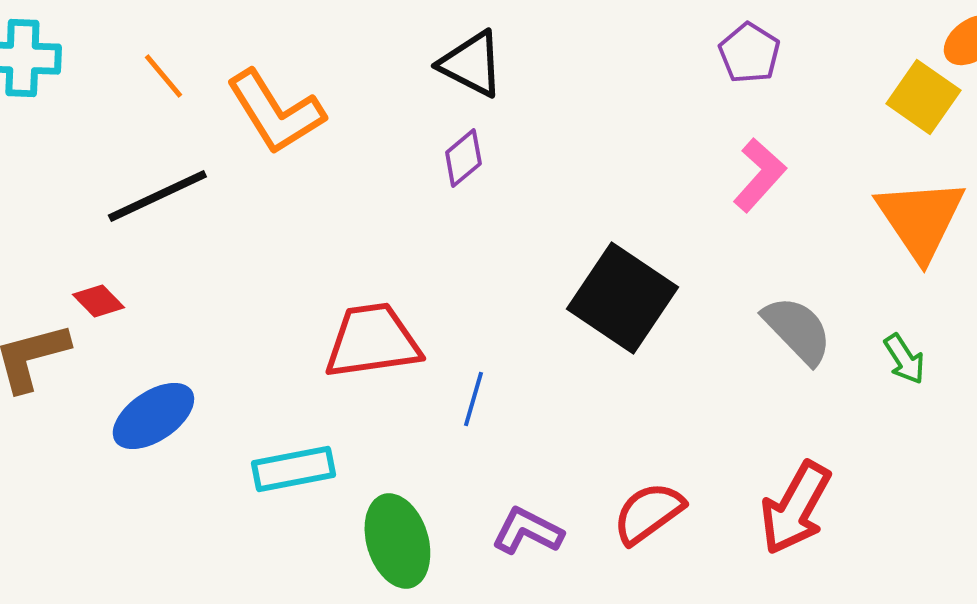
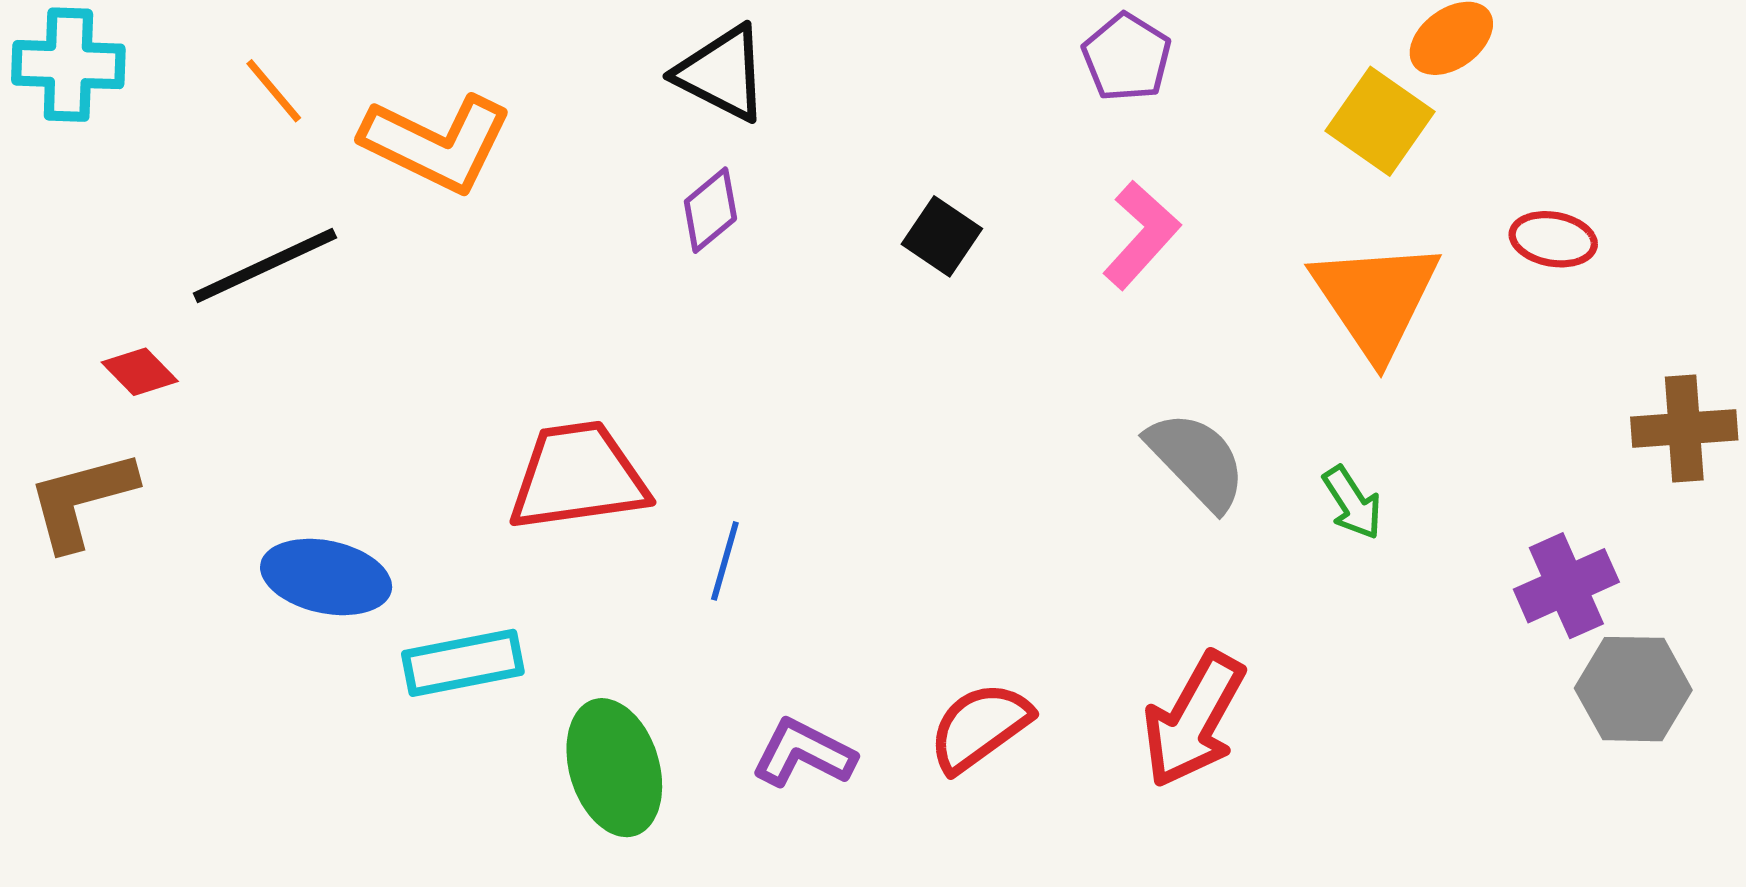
orange L-shape: (275, 112) -> (437, 143), turned -32
black square: (622, 298) -> (942, 236), moved, size x0.5
red diamond: (98, 301) -> (140, 372), moved
blue ellipse: (153, 416) -> (326, 577), moved, turned 46

